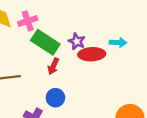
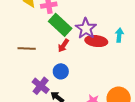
purple star: (77, 41) -> (86, 28), size x1.5
cyan arrow: (118, 43) -> (119, 35), turned -96

